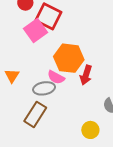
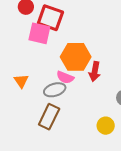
pink square: (36, 30) -> (39, 33), turned -35

